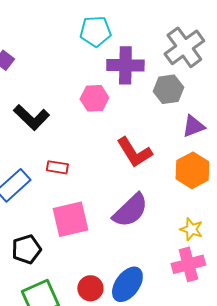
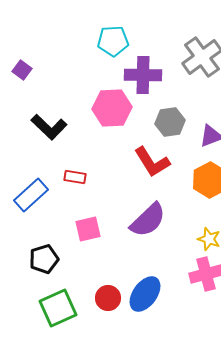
gray hexagon: (168, 89) -> (170, 122), moved
pink hexagon: (94, 98) -> (112, 108), size x1.4
pink square: (70, 219) -> (88, 229), size x0.7

